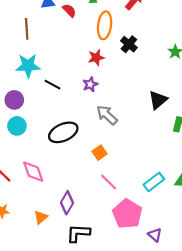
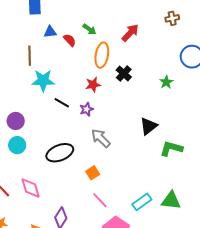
cyan star: (28, 66) -> (43, 81), moved
black line: (52, 85) -> (62, 103), moved

